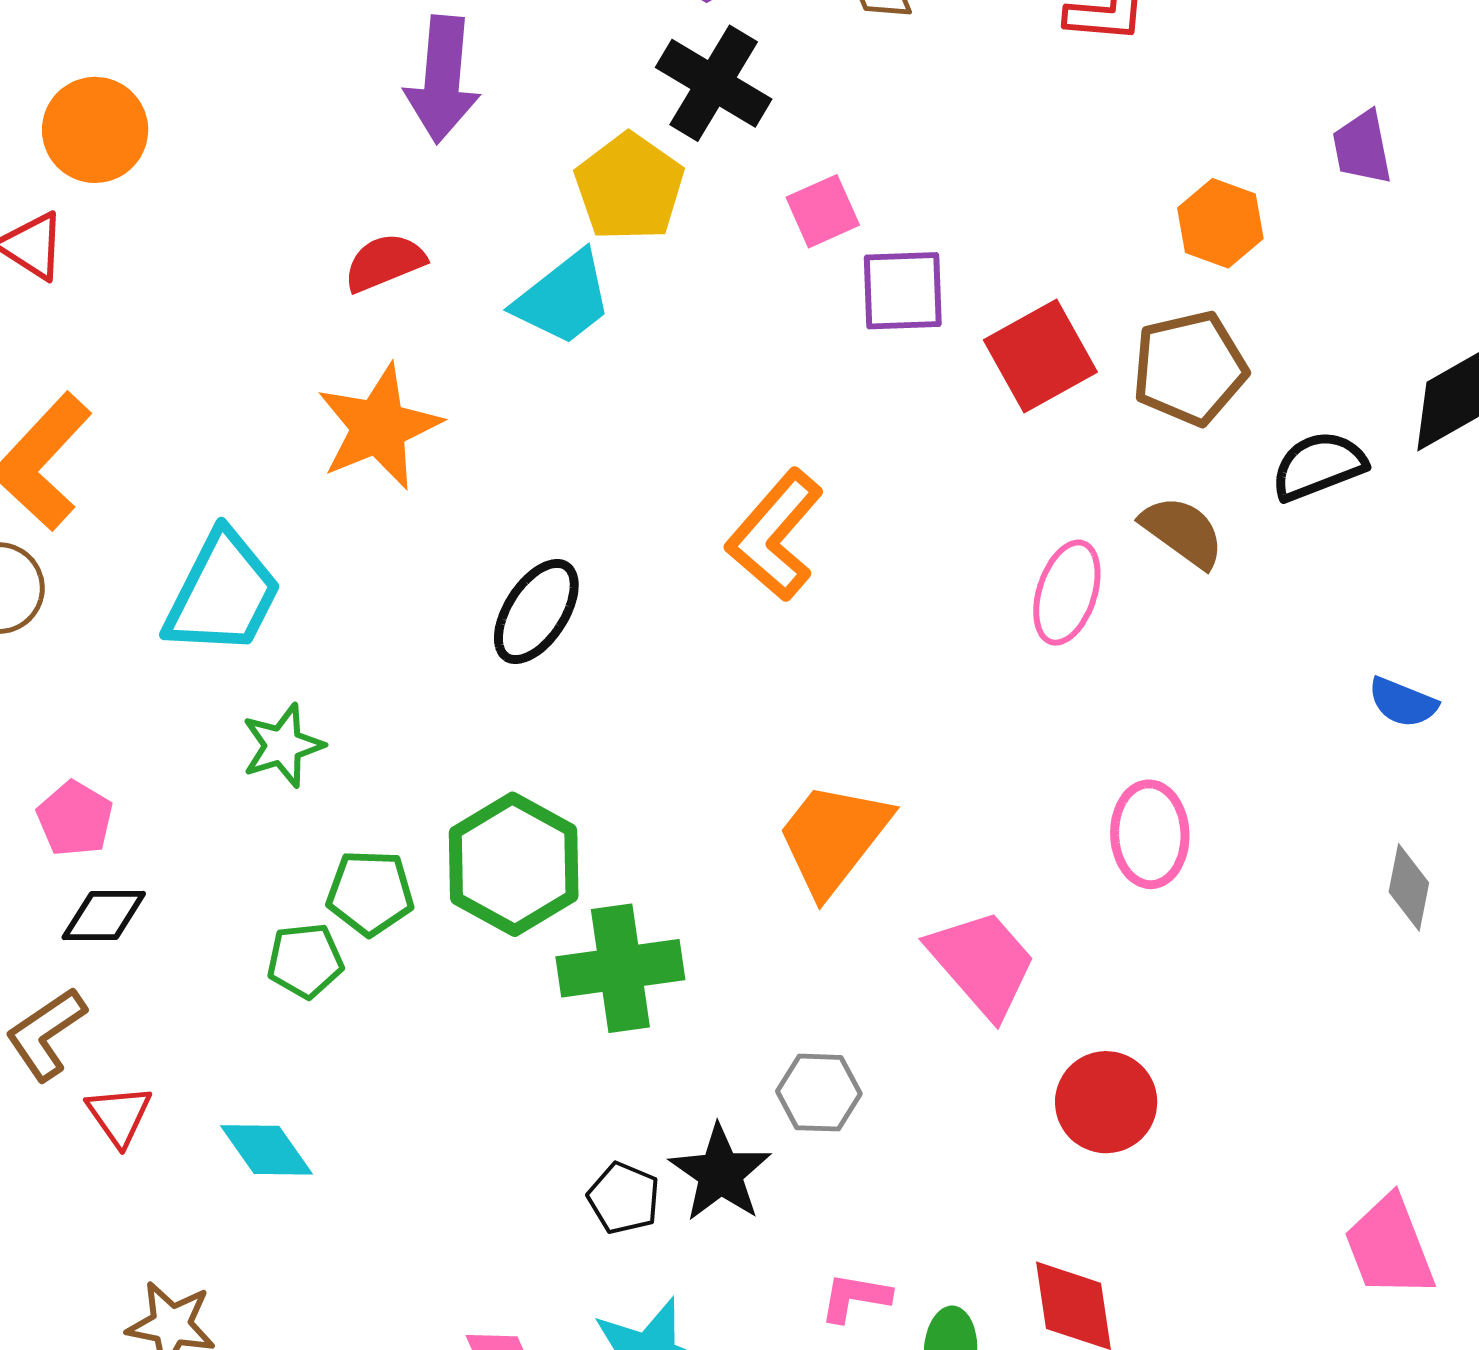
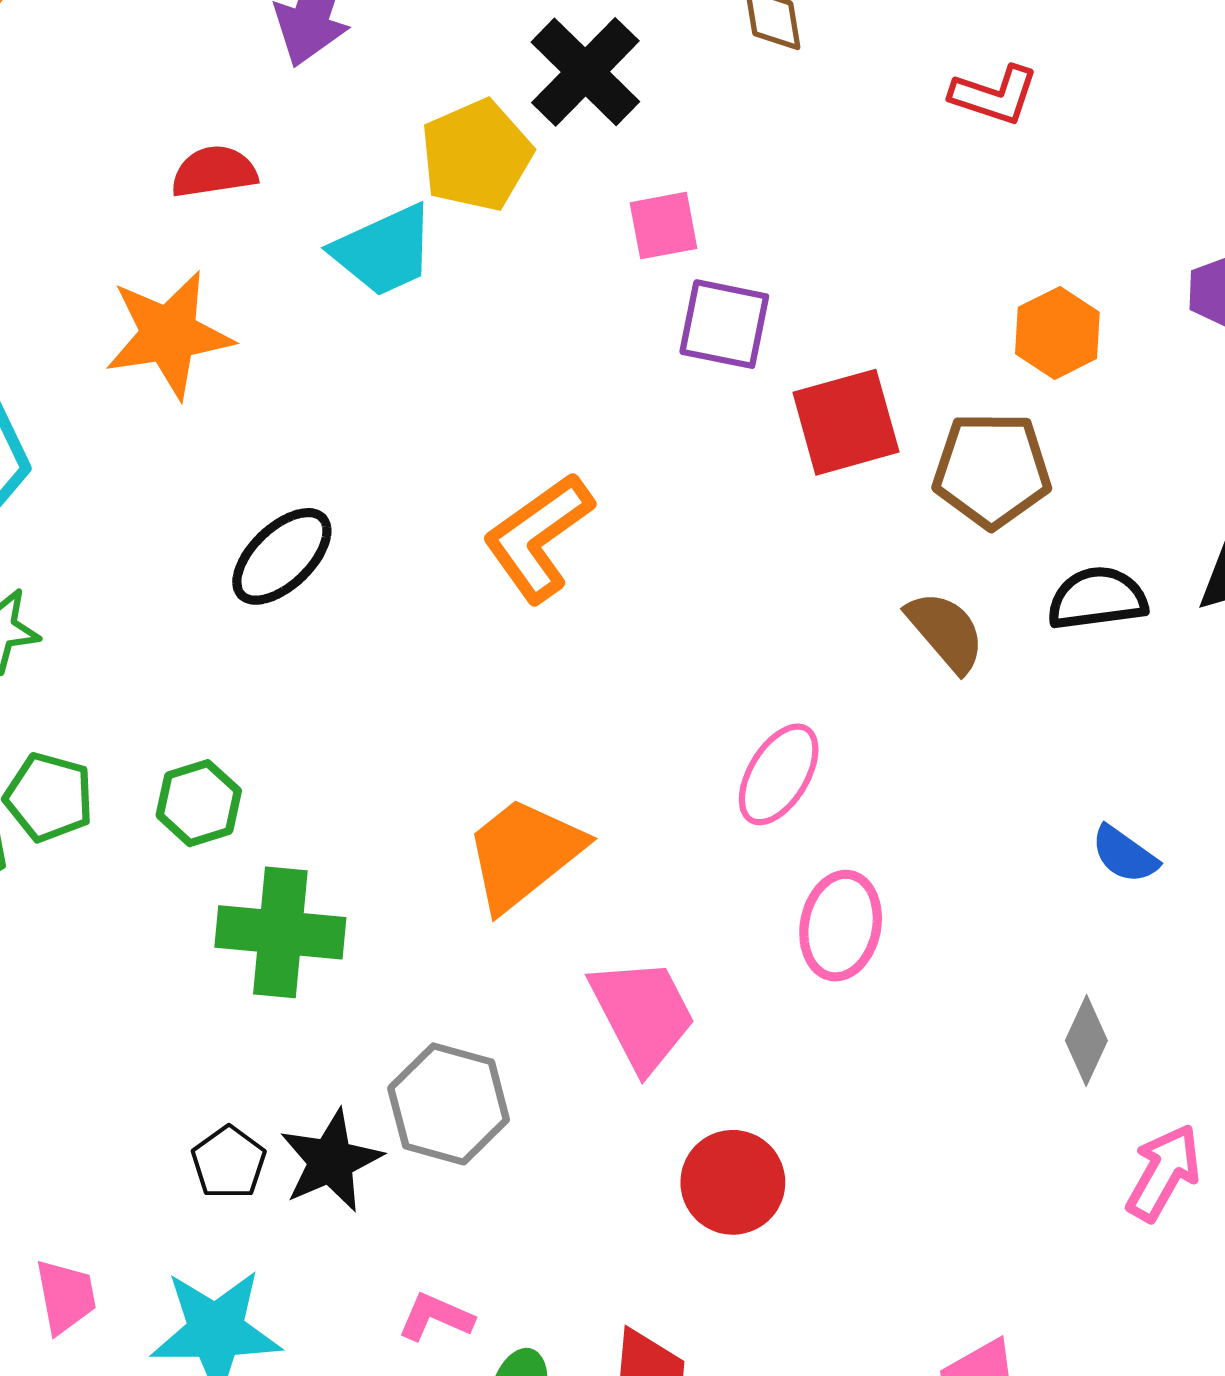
pink ellipse: (1067, 593) -> (779, 774), moved
green hexagon: (514, 864) -> (199, 803), size x0.6
gray hexagon: (819, 1093) -> (449, 1104), size x1.4

